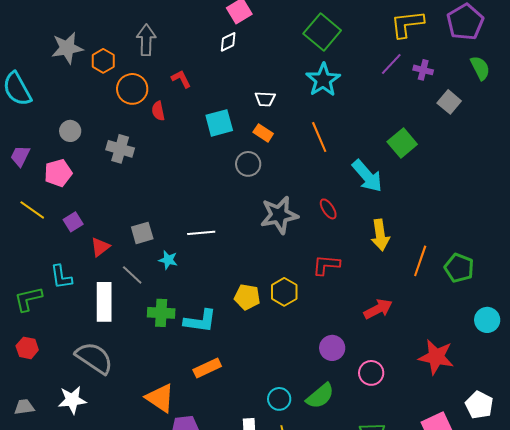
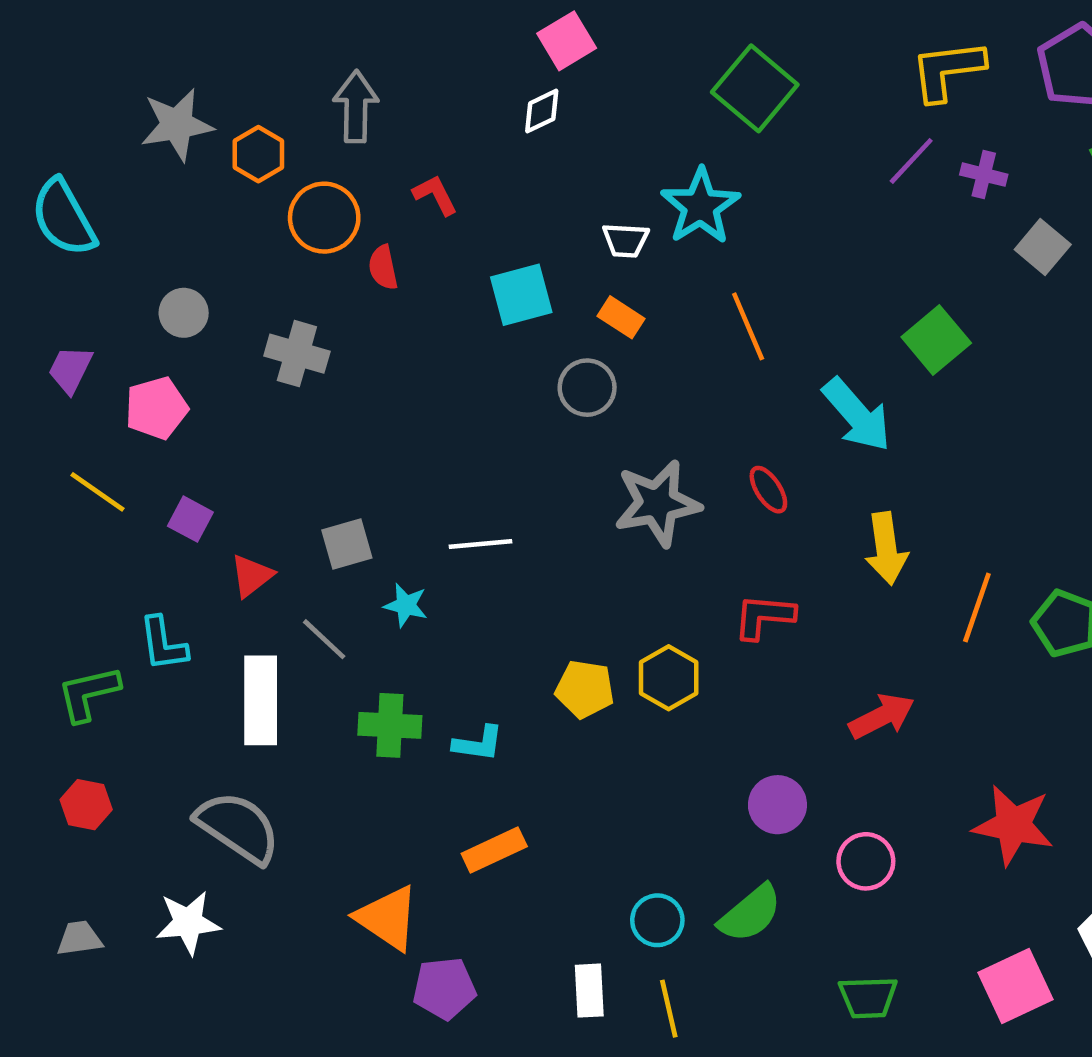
cyan star: (323, 80) -> (700, 206), moved
purple square: (73, 222) -> (190, 519), turned -30
cyan L-shape: (200, 321) -> (478, 743), size x0.7

